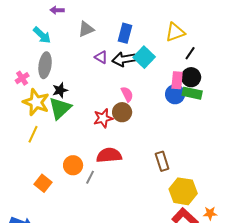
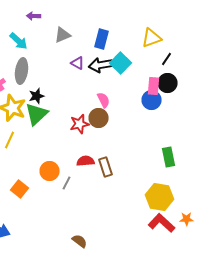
green rectangle: (192, 93) -> (168, 157), moved, turned 66
red semicircle: (109, 155) -> (86, 161), size x0.7
brown rectangle: (162, 161) -> (106, 167), moved

